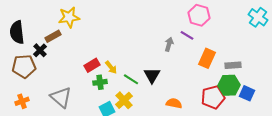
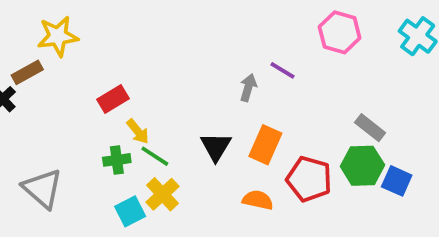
pink hexagon: (199, 15) -> (340, 32), moved
orange rectangle: (207, 58) -> (265, 145), moved
red rectangle: (92, 65) -> (113, 99), moved
gray rectangle: (233, 65) -> (370, 128), turned 42
green line: (131, 79) -> (155, 156), moved
red pentagon: (213, 97) -> (309, 179), moved, turned 30

